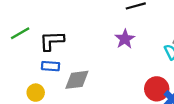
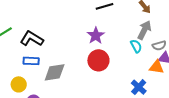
black L-shape: (52, 41) -> (32, 39), turned 35
red circle: (157, 89) -> (98, 60), moved

